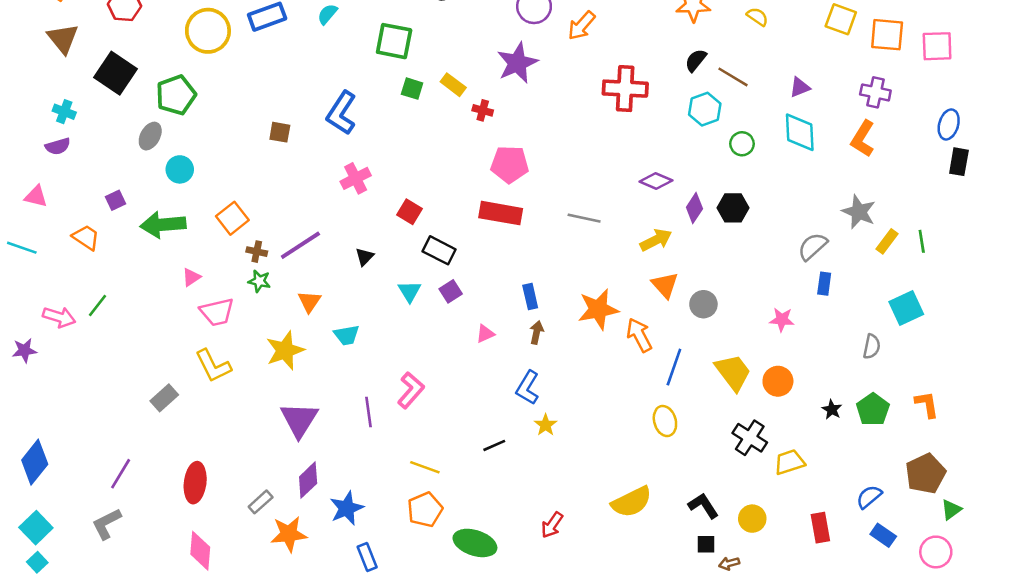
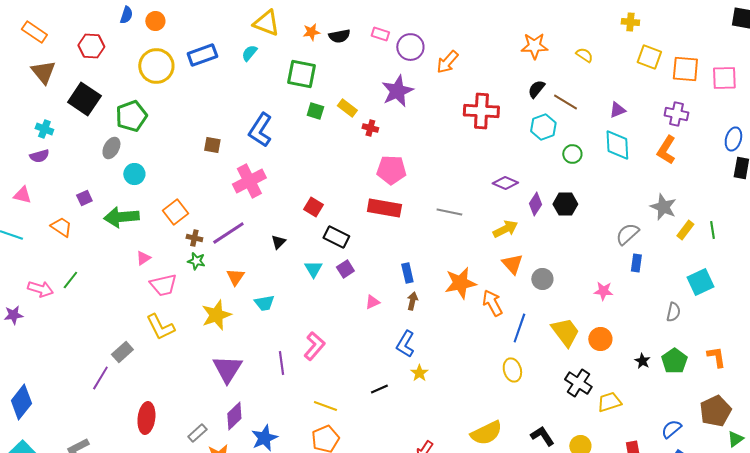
pink cross: (356, 178) -> (249, 181), moved, size x1.4
purple line: (121, 474) -> (100, 378), moved

